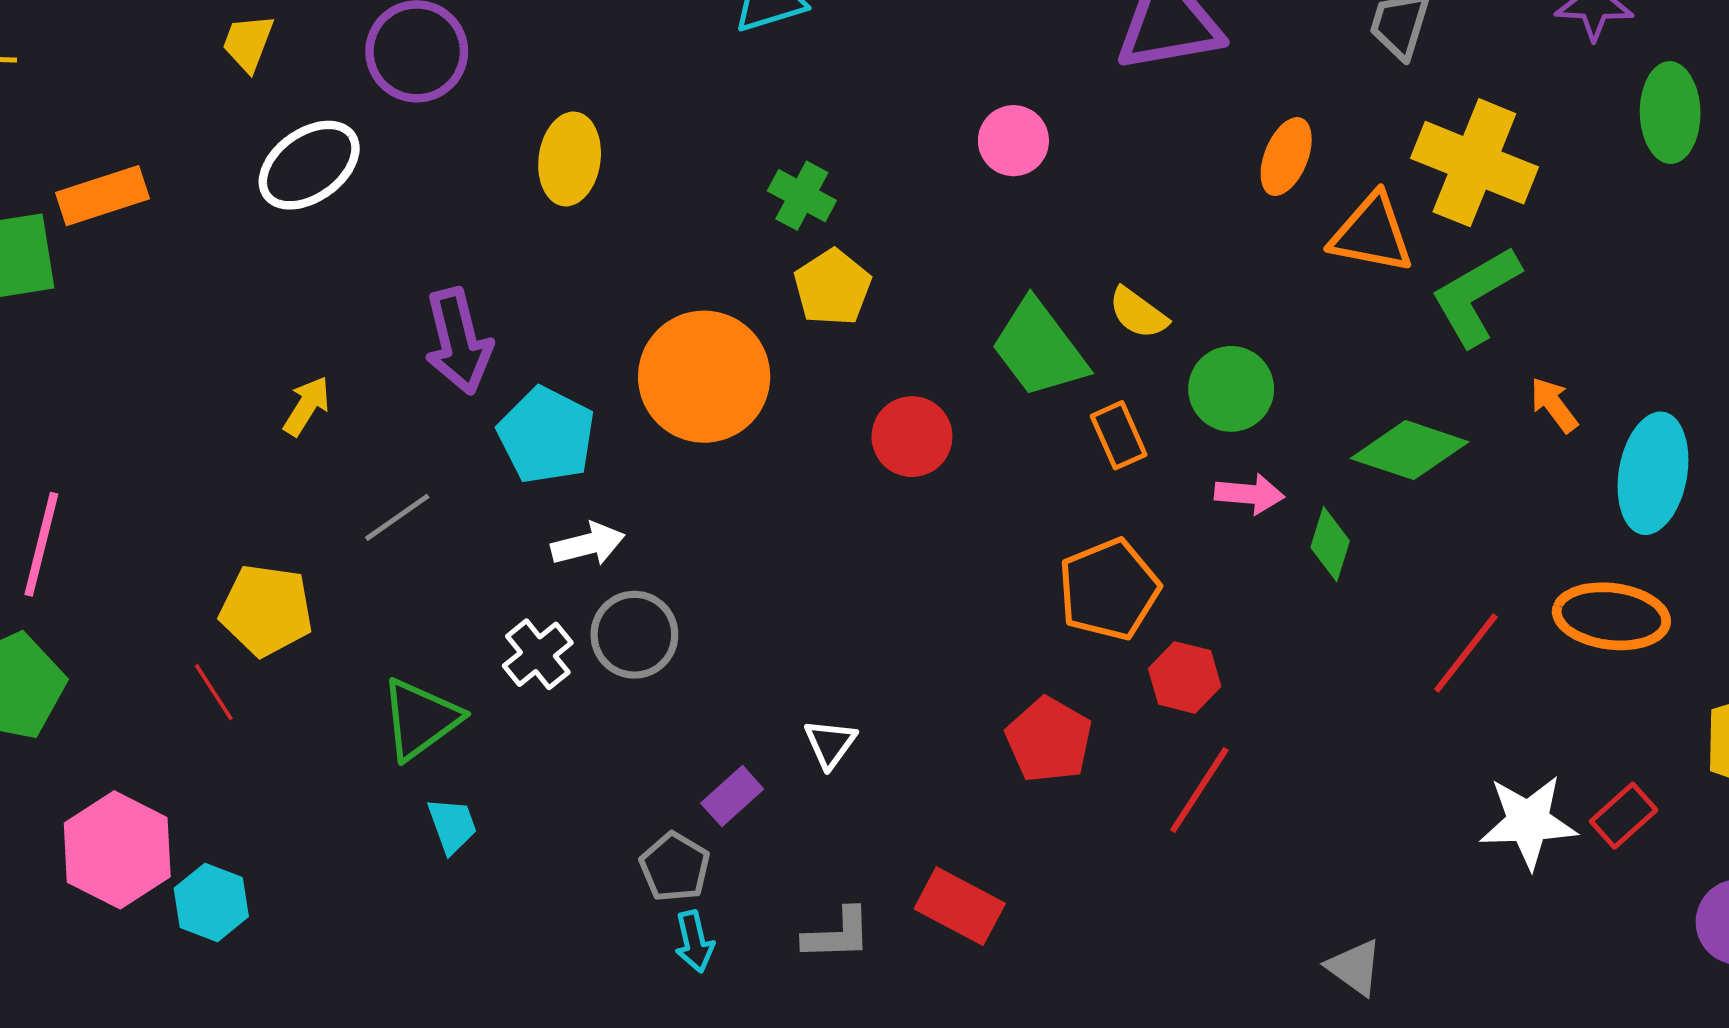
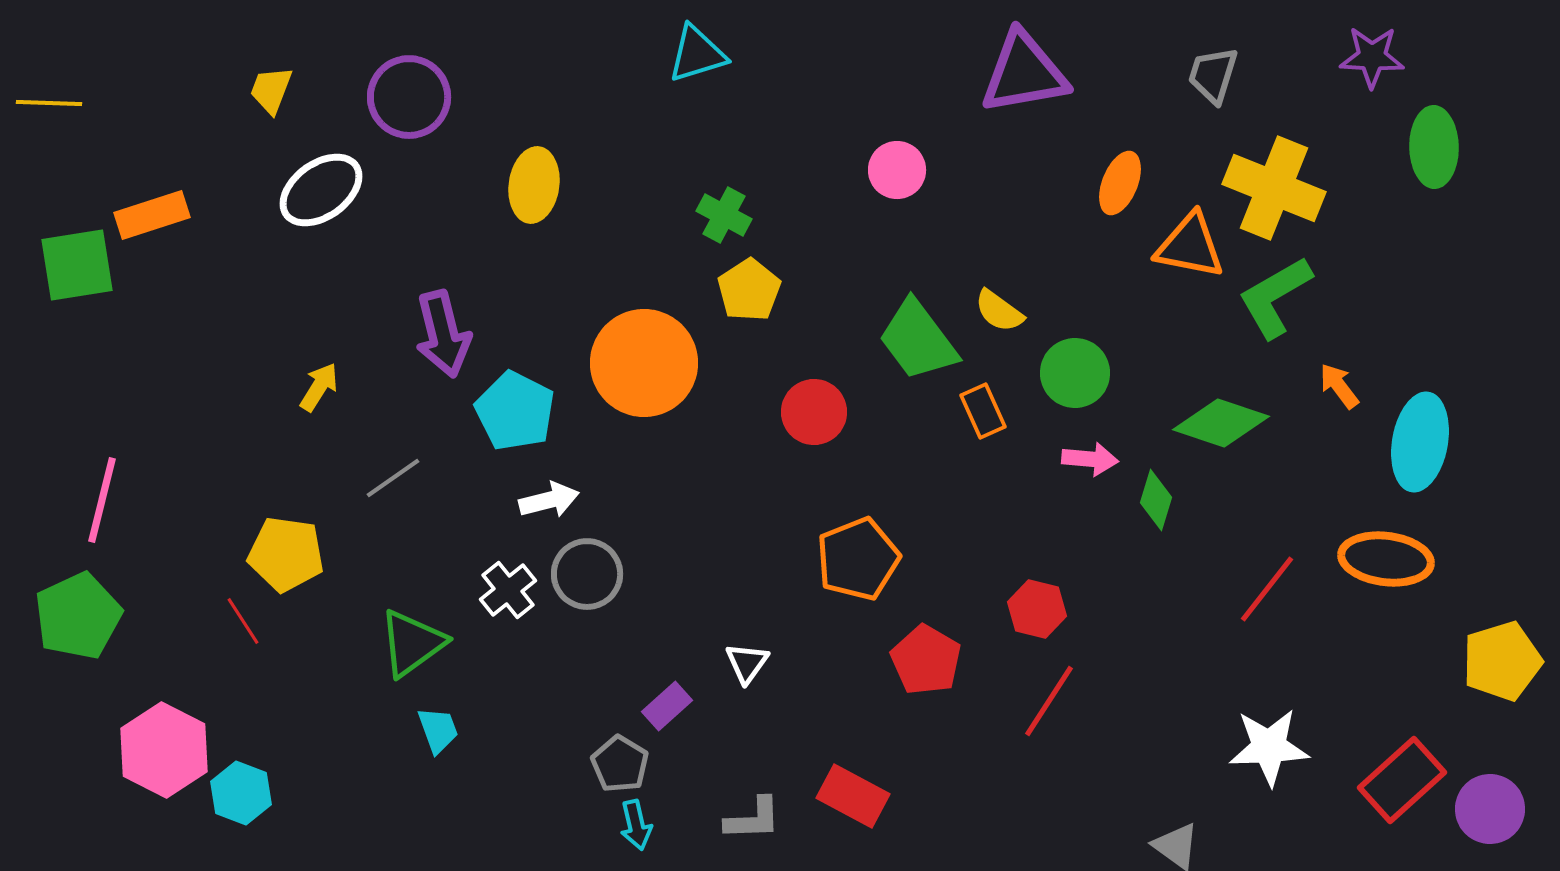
orange pentagon: (1109, 589) -> (858, 559), moved
red rectangle: (1624, 816) -> (1402, 780), moved, size x1.6
white star: (1528, 822) -> (1269, 747), moved

